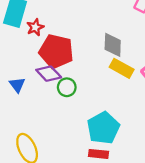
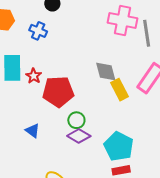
yellow rectangle: (122, 68) -> (120, 90), turned 50
purple diamond: (49, 74) -> (79, 136), moved

